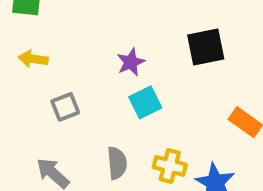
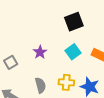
purple star: (131, 62) -> (40, 52), moved
cyan square: (145, 102) -> (73, 52), moved

